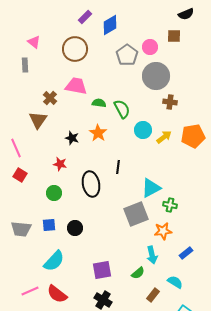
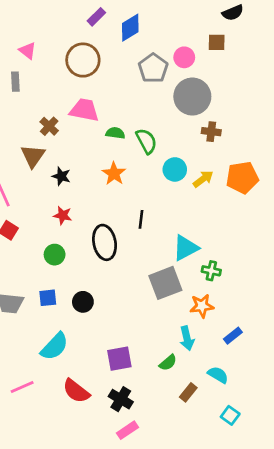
black star: (72, 138) -> (61, 176), moved
red semicircle: (57, 294) -> (76, 391), moved

